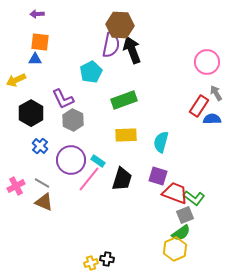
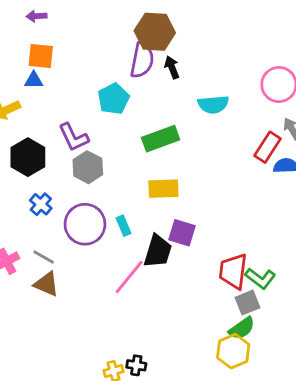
black arrow: (132, 50) -> (172, 67), size x0.6
cyan semicircle: (161, 142) -> (213, 104), moved, turned -110
cyan rectangle: (98, 161) -> (123, 226), turned 32
purple square: (158, 176) -> (182, 233), moved
pink line: (89, 179) -> (129, 277), moved
red trapezoid: (175, 193) -> (233, 271), turned -104

